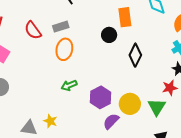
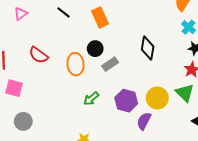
orange rectangle: (125, 17) -> (100, 17), moved
gray rectangle: (61, 27) -> (110, 64), moved
black circle: (109, 35) -> (95, 49), moved

